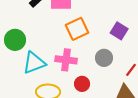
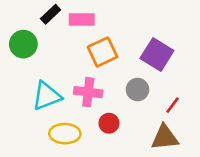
purple square: (119, 31) -> (157, 54), size x1.4
green circle: (15, 40) -> (23, 44), moved

